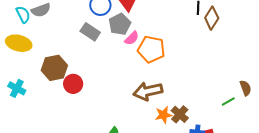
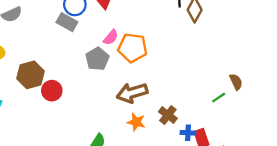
gray pentagon: (120, 24) -> (97, 59), moved
gray rectangle: (90, 32) -> (67, 22), moved
orange star: (164, 115) -> (136, 122), moved, turned 30

